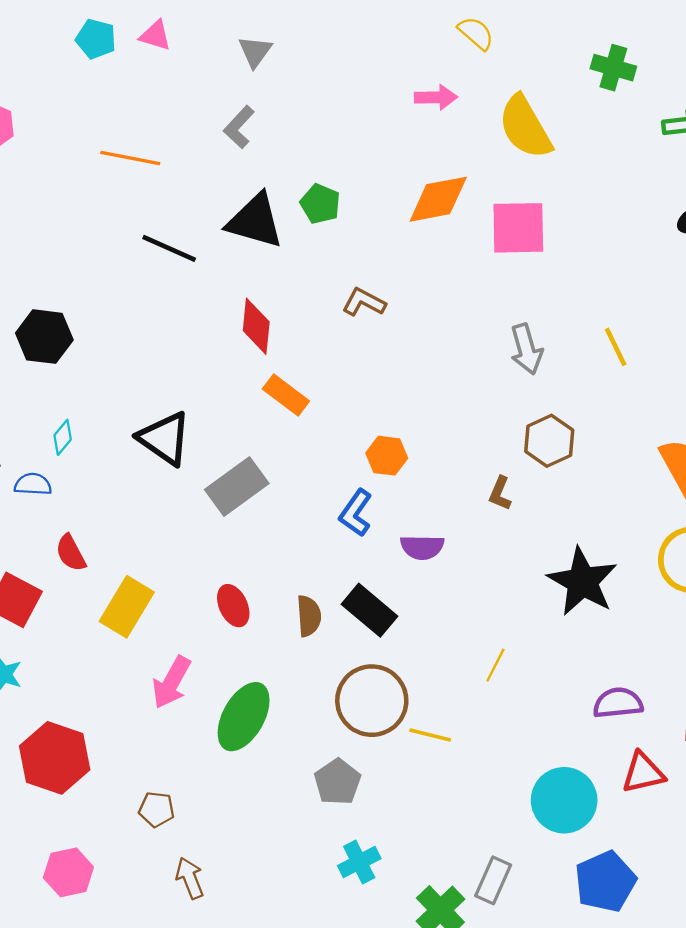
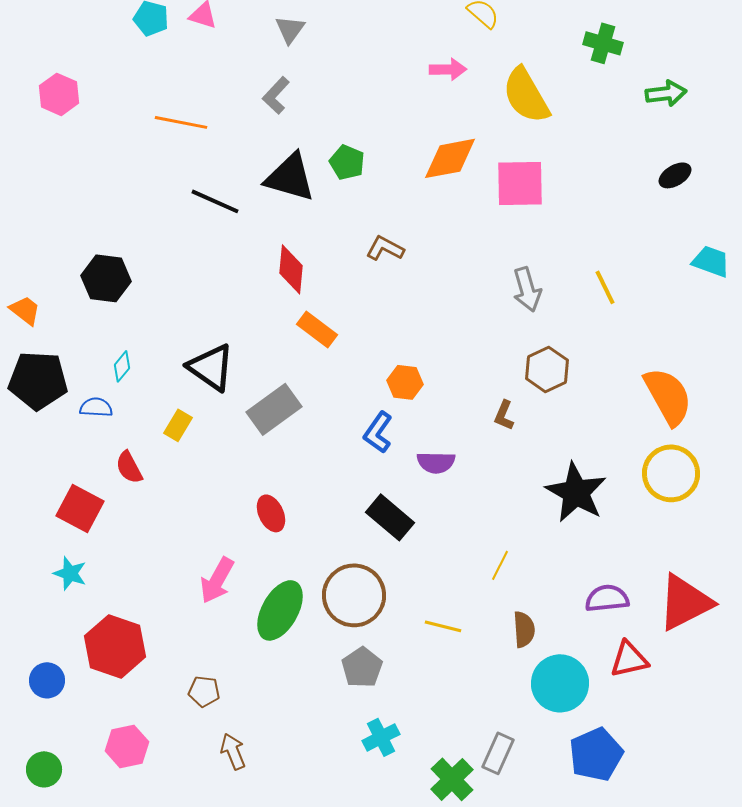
yellow rectangle: (127, 607) -> (178, 425), moved, size x0.6
brown semicircle: (309, 616) -> (524, 629), moved
brown circle: (372, 701) -> (354, 595), moved

